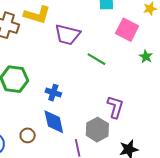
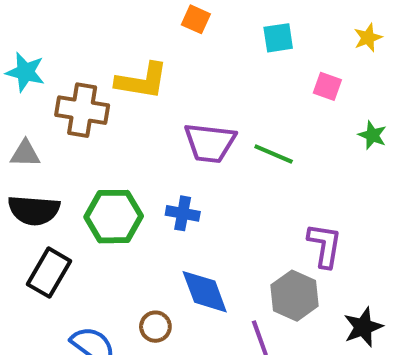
pink square: (127, 30) -> (327, 86), size x0.6
purple trapezoid: (67, 35) -> (210, 143), moved
blue cross: (53, 93) -> (183, 213), moved

